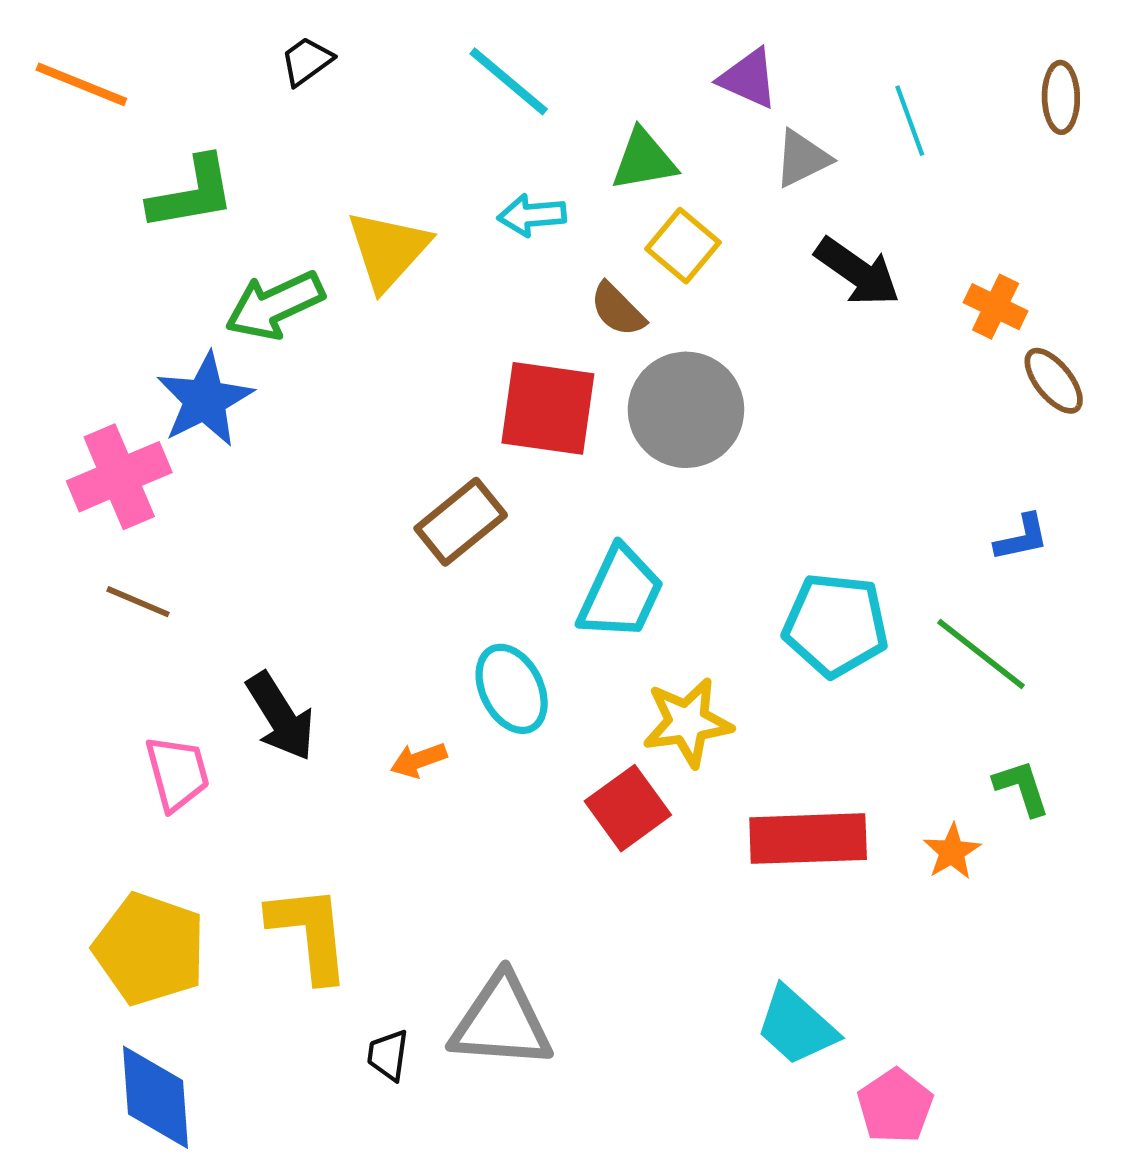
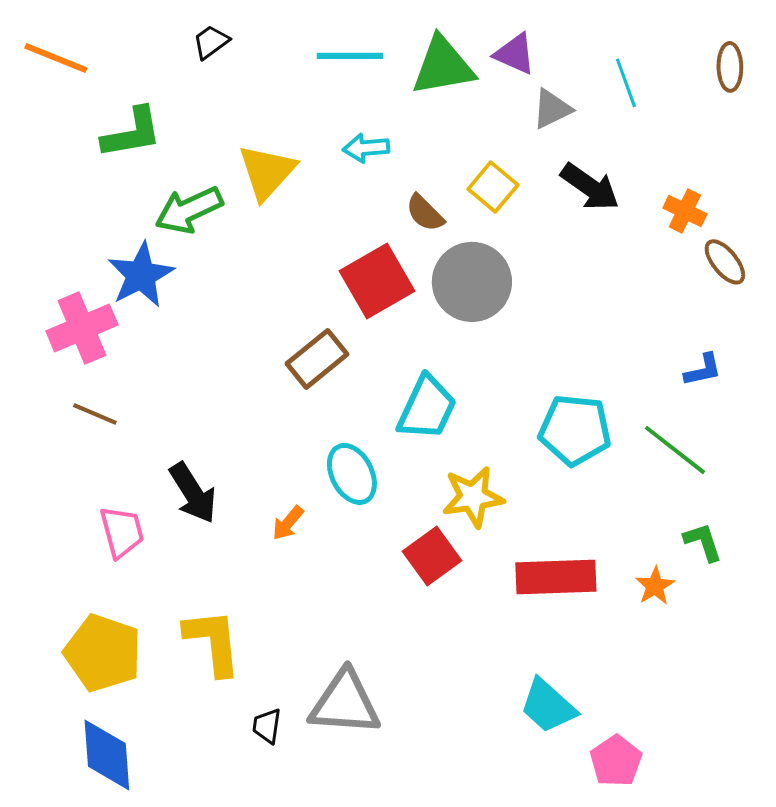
cyan line: (509, 81) -> (350, 56), turned -40
green triangle: (644, 160) -> (443, 66), moved, size x1.4
yellow square: (683, 246) -> (493, 187), moved
red square: (548, 408) -> (377, 281), turned -38
orange arrow: (419, 760) -> (288, 523), turned -30

